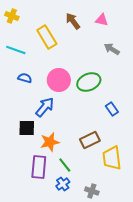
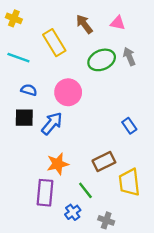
gray arrow: (112, 49) -> (129, 56), turned 35
green ellipse: (89, 82) -> (102, 60), moved
black square: (27, 128) -> (24, 118), moved
green line: (65, 165) -> (85, 190), moved

